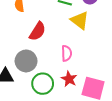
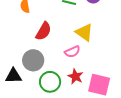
yellow triangle: (80, 20) -> (84, 32), moved
pink semicircle: (67, 53) -> (72, 52), turned 70

